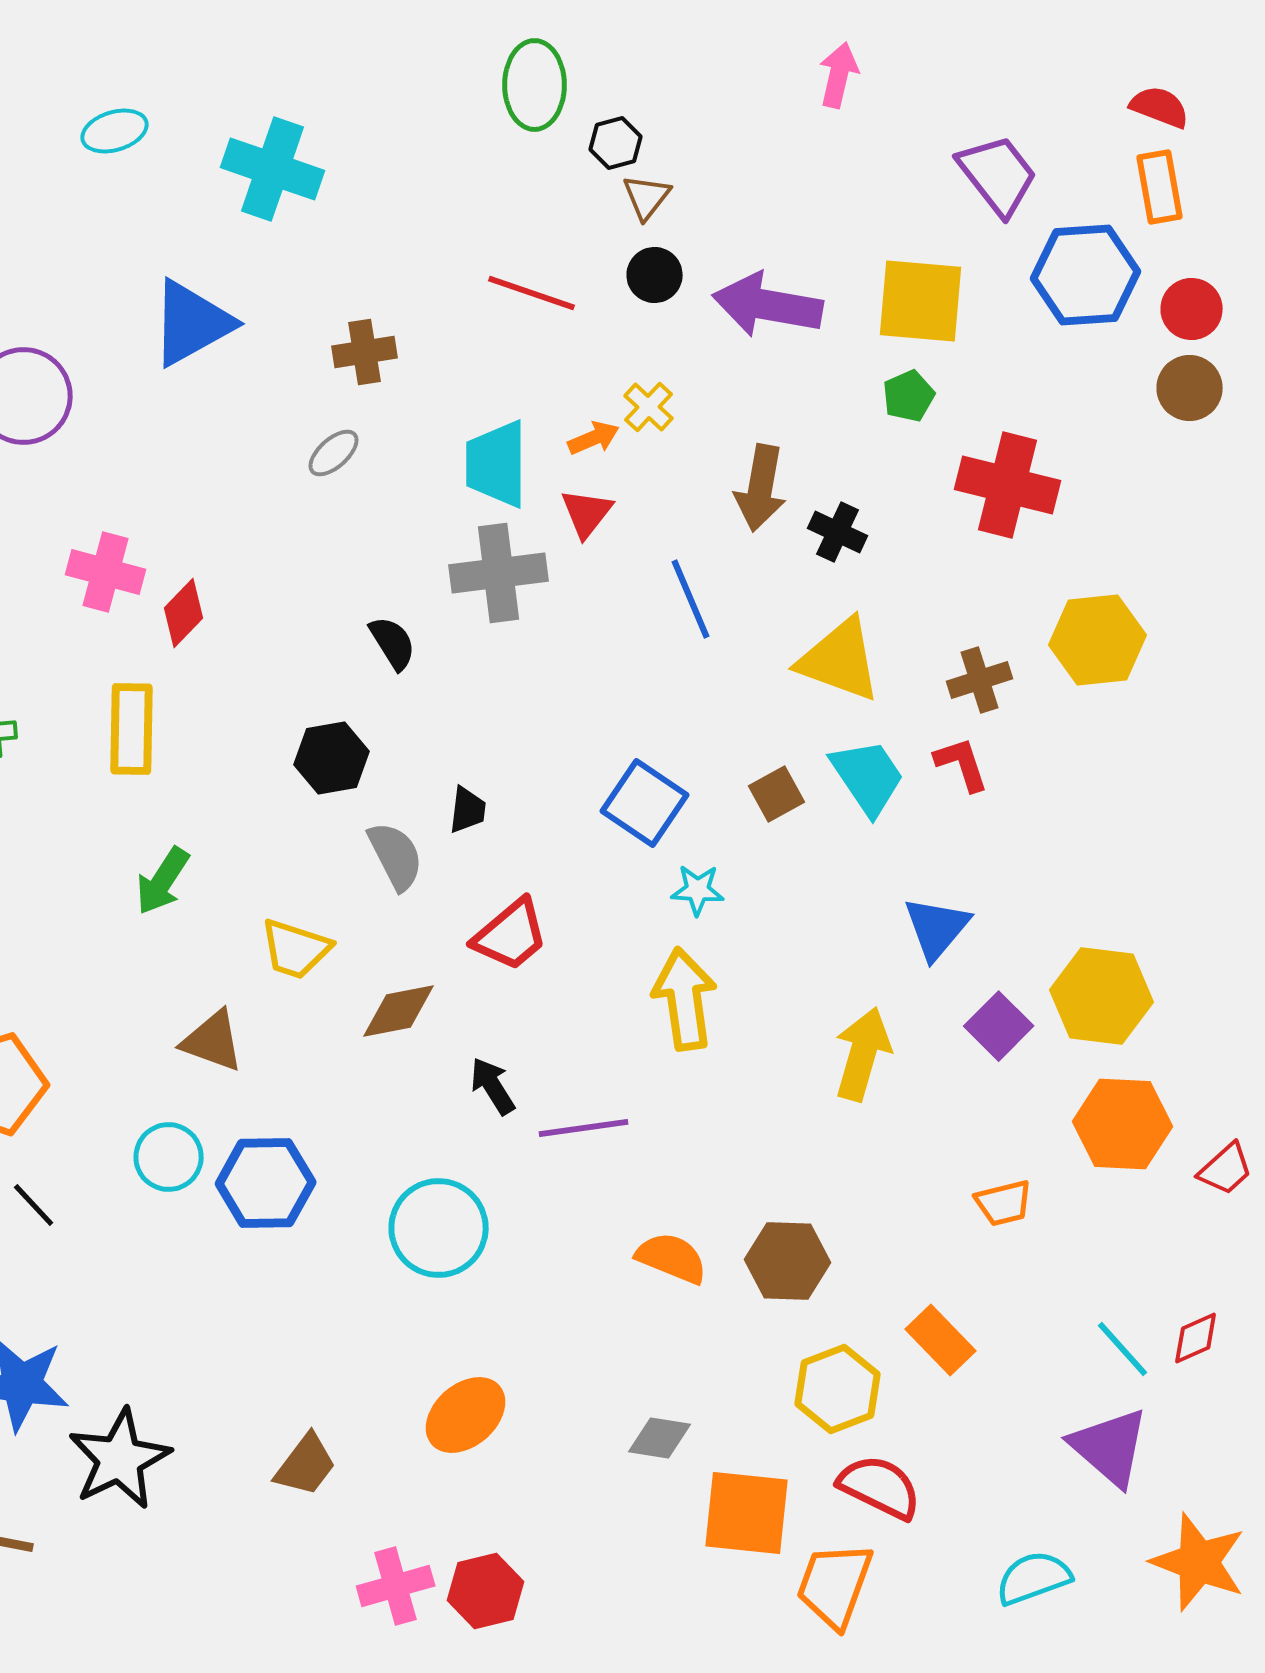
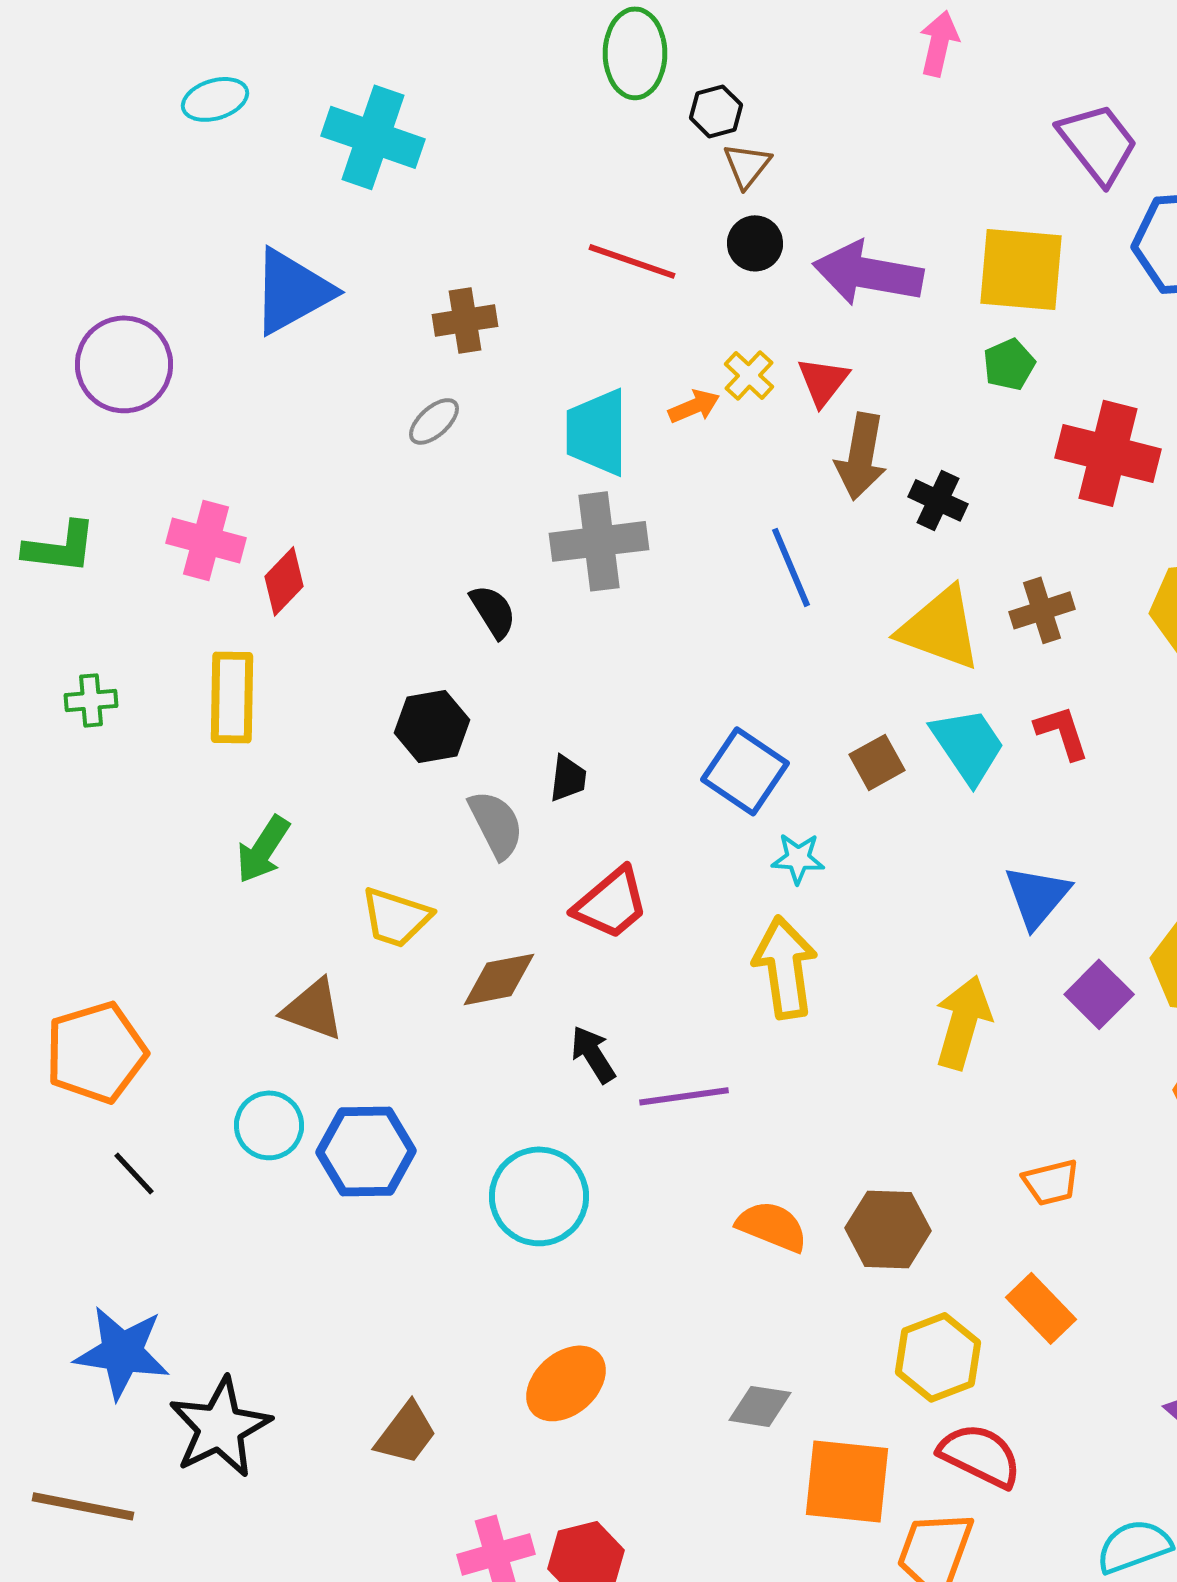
red triangle: (587, 513) -> (823, 381), moved
brown cross: (980, 680) -> (1042, 610), moved
orange trapezoid: (1004, 1203) -> (1051, 1182), moved

